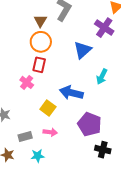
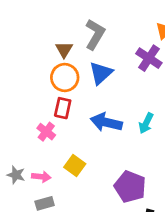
blue triangle: (83, 50) -> (101, 73), moved
blue arrow: (71, 93) -> (106, 122), moved
pink arrow: (50, 132) -> (41, 177), moved

